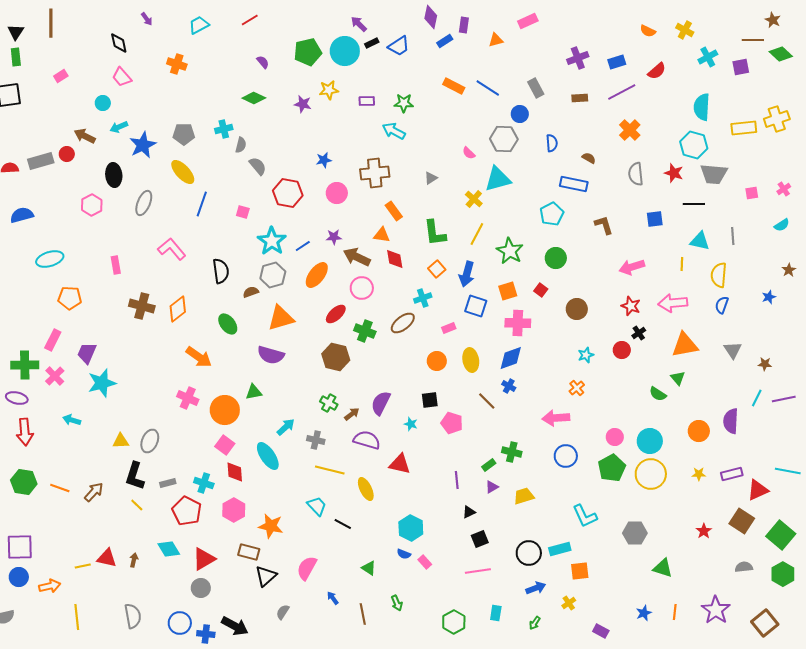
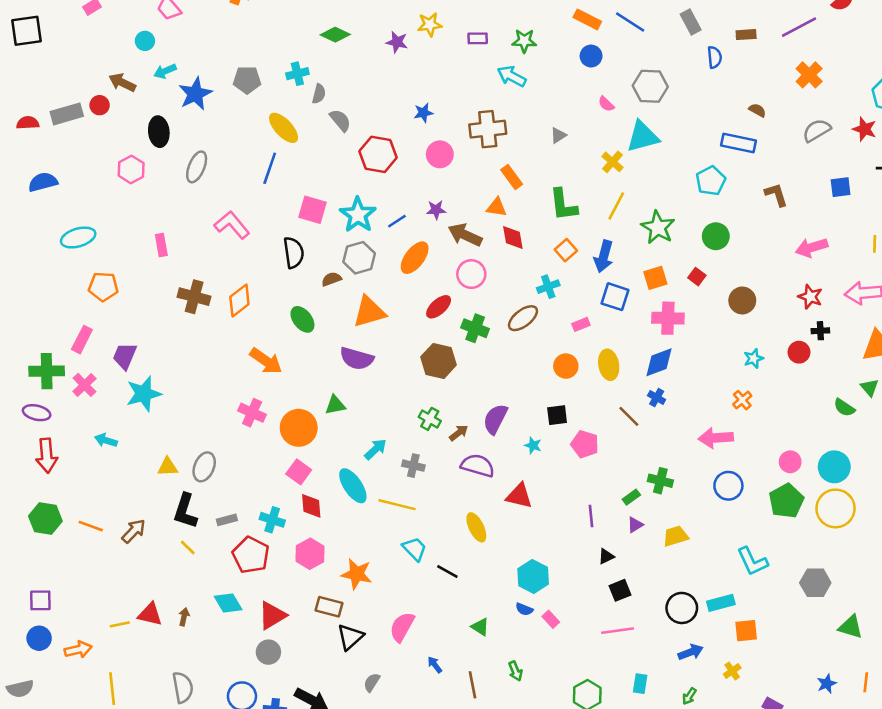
blue circle: (520, 114) -> (591, 56), moved
blue semicircle: (552, 143) -> (715, 57), moved
yellow ellipse: (183, 172) -> (284, 128), moved
gray semicircle: (636, 174) -> (817, 130), turned 65
pink square: (243, 212) -> (313, 210), moved, size x1.6
black cross: (639, 333) -> (820, 331), turned 32
yellow line: (330, 470) -> (397, 505), moved
purple square: (20, 547) -> (40, 600), size x0.7

